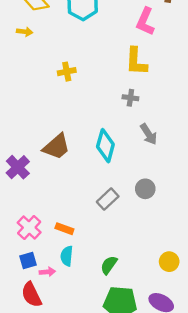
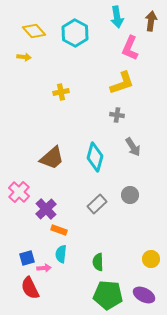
yellow L-shape: (136, 61) -> (122, 83), turned -112
purple cross: (18, 167) -> (46, 209), moved
pink cross: (29, 227) -> (19, 192), moved
green semicircle: (109, 265) -> (98, 262), turned -36

